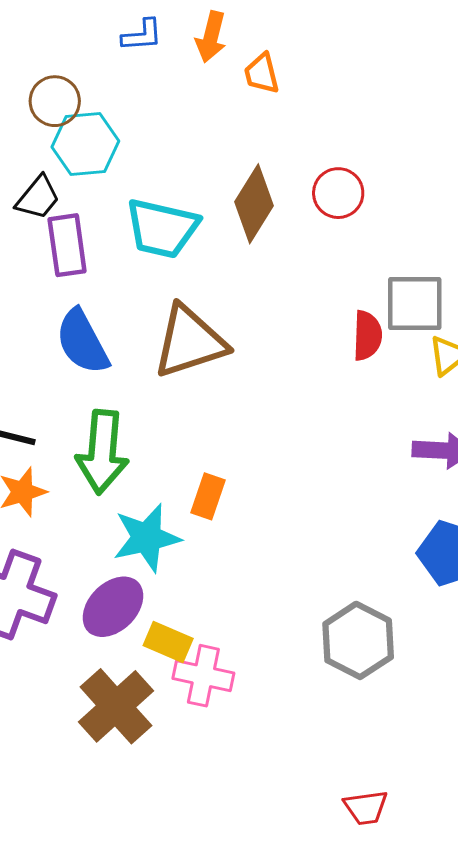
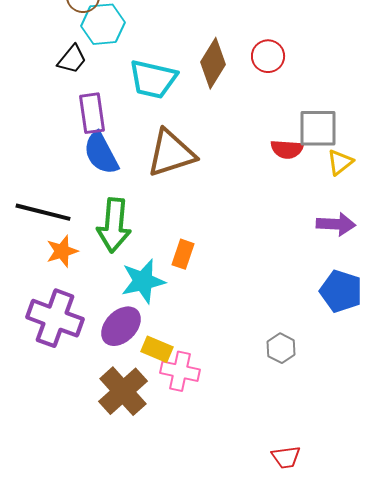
purple rectangle: (67, 245) -> (92, 113), moved
red semicircle: (367, 336) -> (287, 149), turned 92
gray hexagon: (358, 640) -> (281, 348), size x0.6

